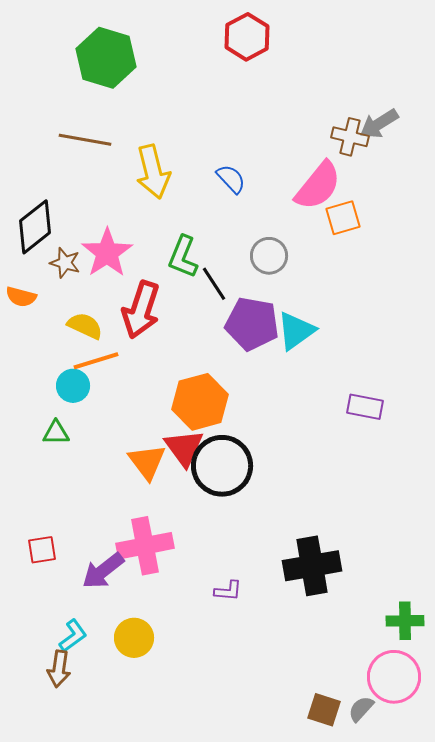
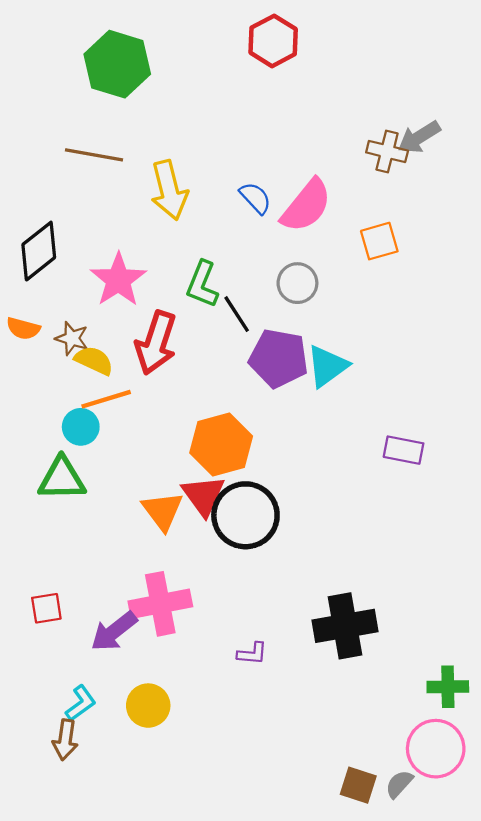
pink semicircle: (318, 186) -> (306, 206), moved
brown star: (65, 263) -> (72, 338), moved
green triangle: (56, 433) -> (62, 479), size x1.6

